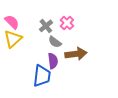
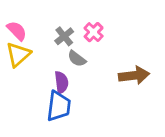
brown arrow: (76, 54) -> (134, 75), moved
purple semicircle: (53, 61) -> (61, 82), moved

